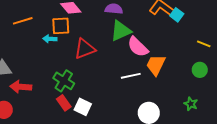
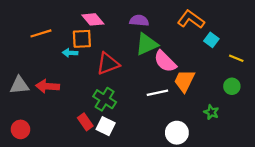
cyan square: (177, 15) -> (211, 40), moved
green cross: (64, 81) -> (105, 99), moved
red arrow: (21, 87) -> (47, 86), moved
green star: (191, 104) -> (211, 112), moved

